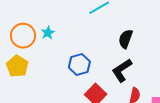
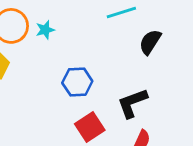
black semicircle: (126, 39) -> (150, 42), moved

